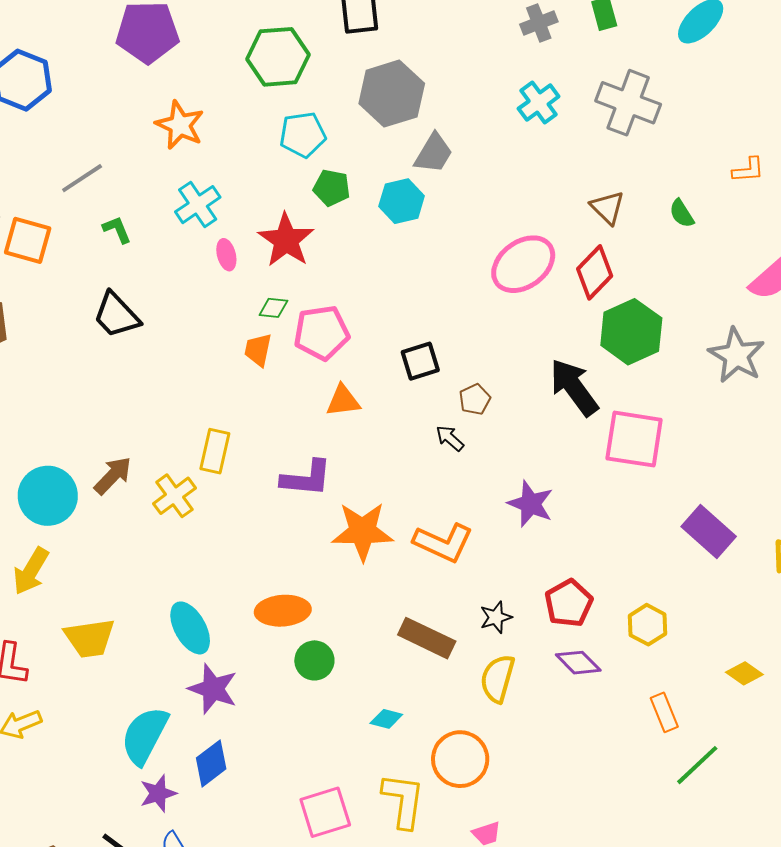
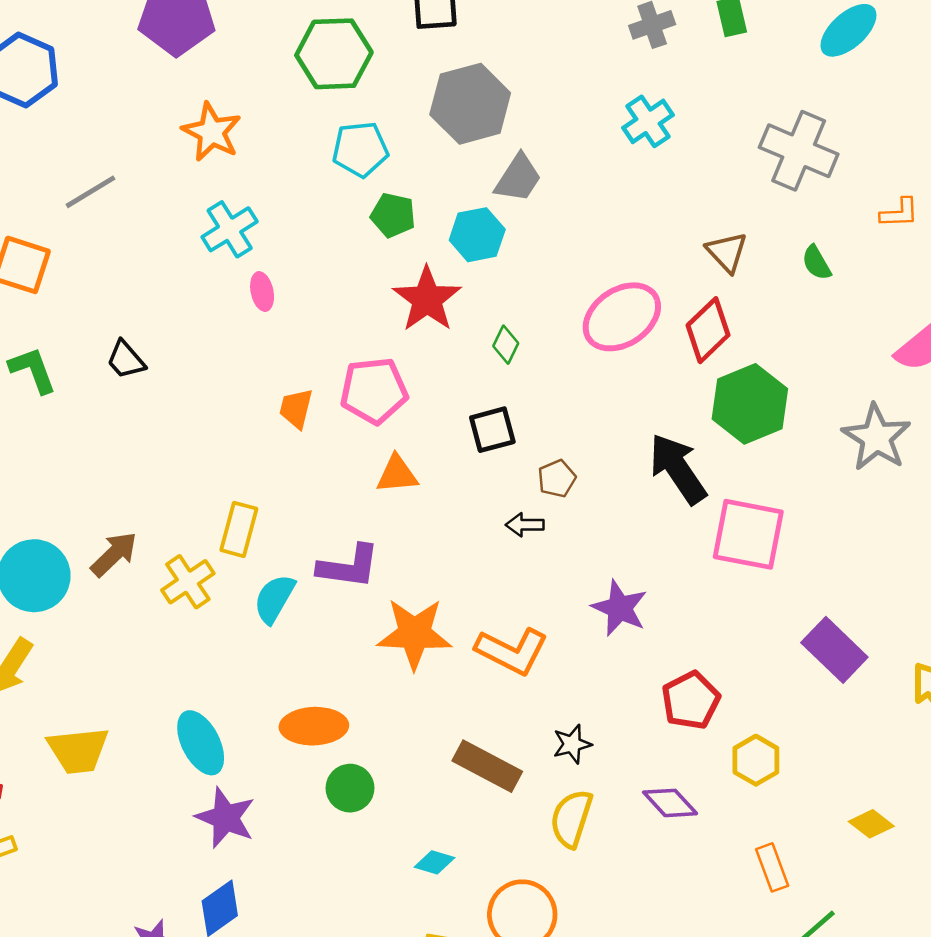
gray cross: (628, 103) -> (799, 151), moved
green L-shape: (117, 230) -> (33, 370), moved, size x1.4
red star: (286, 240) -> (427, 299), moved
green diamond: (273, 308) -> (506, 345), moved, turned -72
black trapezoid: (116, 315) -> (126, 360), size x0.7
black arrow: (450, 438) -> (525, 525), turned -44
red pentagon: (569, 603) -> (691, 700), moved
cyan semicircle: (145, 736) -> (274, 599), moved, size x0.7

